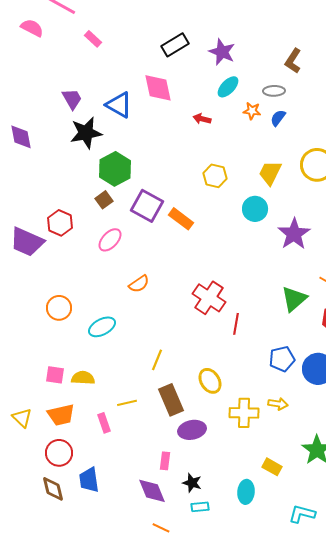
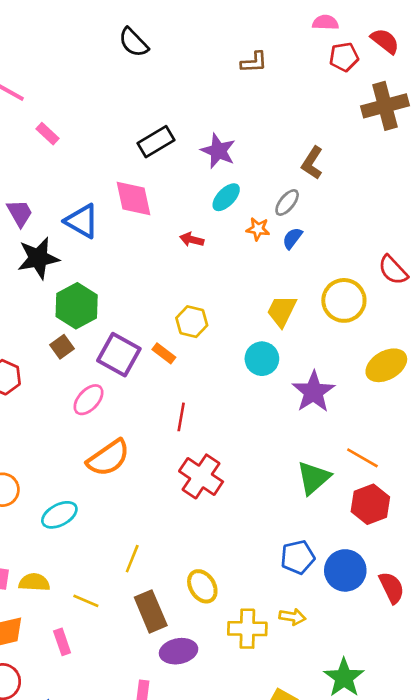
gray ellipse: (274, 91) -> (287, 202), turned -50
yellow hexagon: (215, 176) -> (192, 322), moved
orange rectangle: (181, 219) -> (164, 353), moved, size x0.7
pink ellipse: (110, 240) -> (89, 400), moved
orange semicircle: (139, 284) -> (108, 458), size x1.6
red line: (236, 324) -> (181, 417), moved
yellow line: (127, 403) -> (86, 601), moved, turned 36

